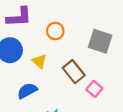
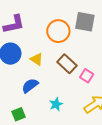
orange circle: (55, 31) -> (58, 31), moved, size x1.5
gray square: (100, 41) -> (85, 22), moved

